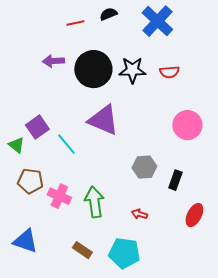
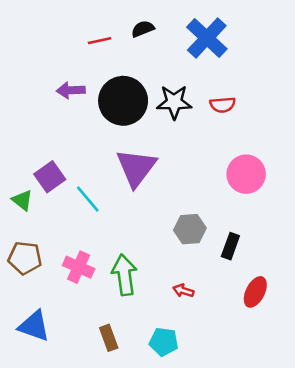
purple triangle: (103, 120) -> (136, 168), turned 44
brown pentagon: (30, 181) -> (25, 258), moved
brown rectangle: (82, 250) -> (109, 338), turned 36
cyan pentagon: (124, 253) -> (164, 342), size x0.7

